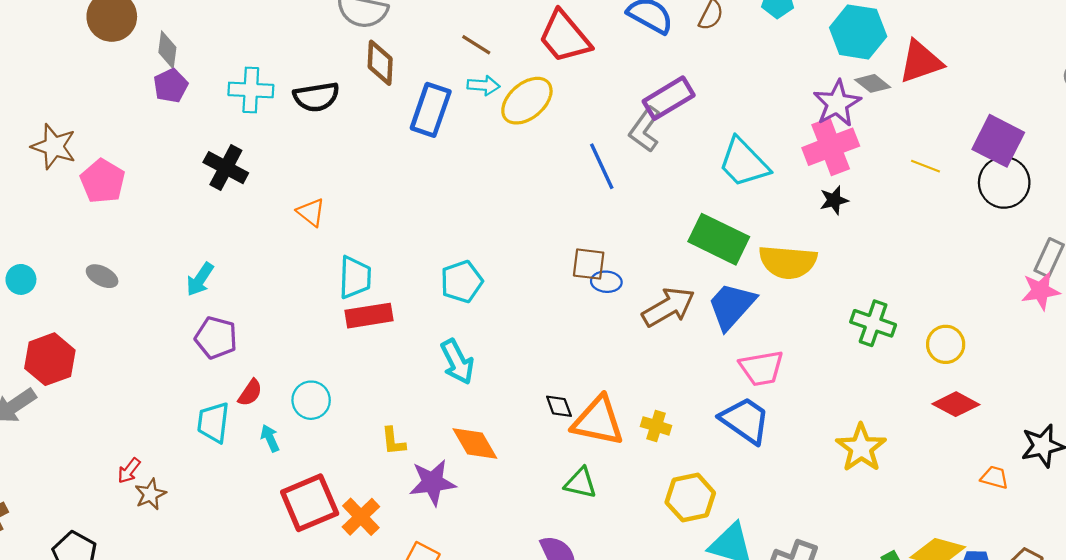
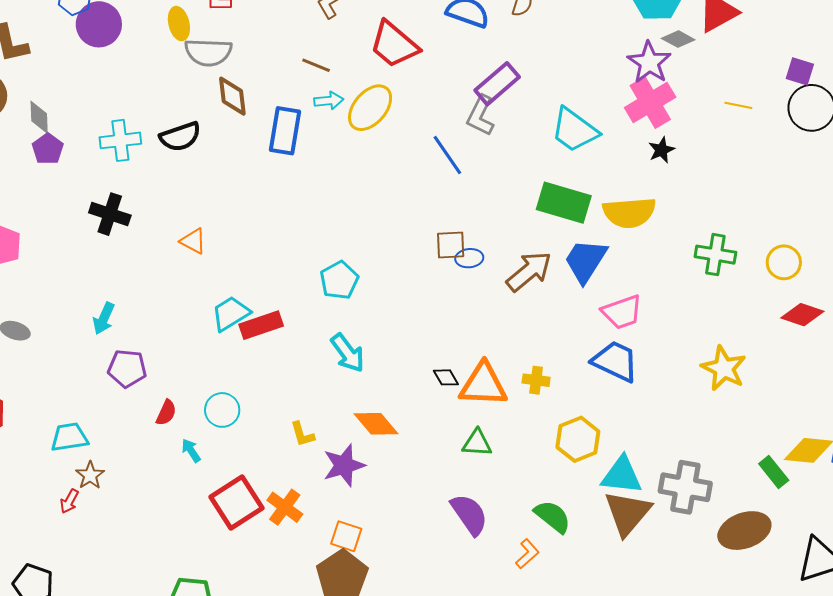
purple square: (998, 141) -> (800, 71), size x0.6
cyan trapezoid: (355, 277) -> (231, 313), moved, turned -114
cyan trapezoid: (213, 422) -> (69, 437), moved, turned 84
brown star: (150, 494) -> (90, 475), moved

